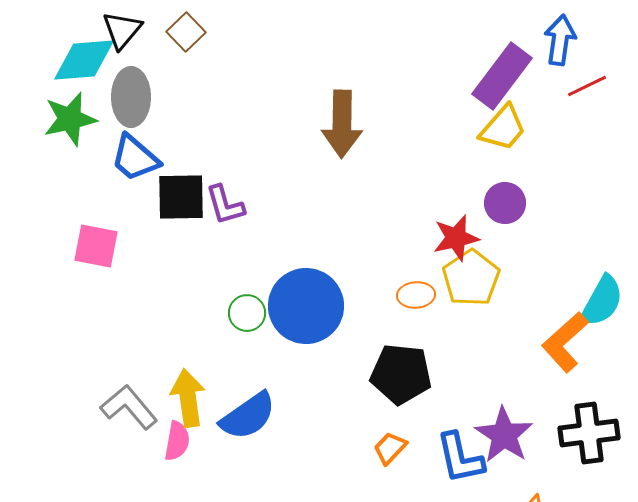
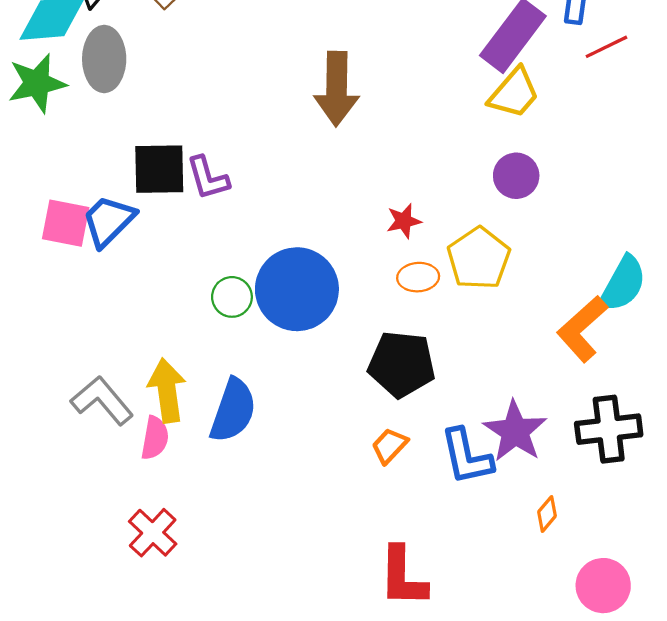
blue trapezoid: (135, 158) -> (109, 221), moved, turned 94
red star: (456, 238) -> (404, 221), moved, size x0.7
blue semicircle: (248, 416) -> (233, 410), turned -36

